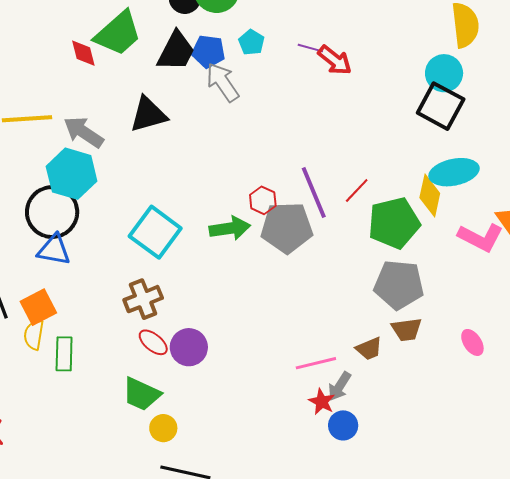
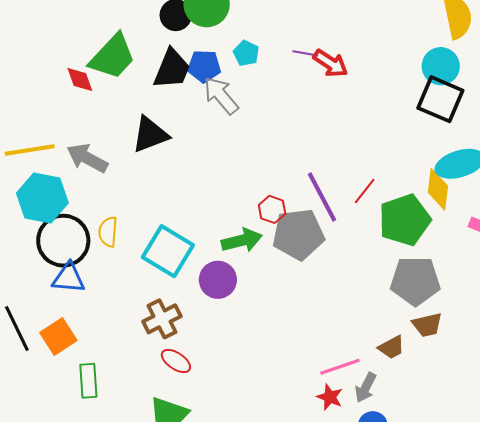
cyan hexagon: (72, 174) -> (42, 198), moved
yellow semicircle: (34, 335) -> (108, 232), moved
purple circle: (189, 347) -> (218, 280), moved
red star: (322, 402) -> (330, 397), moved

